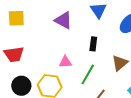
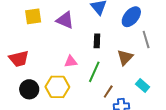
yellow square: (16, 18) -> (33, 16), moved

